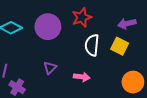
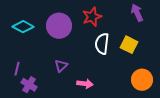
purple arrow: (127, 24) -> (137, 13), moved, turned 78
pink arrow: (82, 77) -> (85, 84), moved

